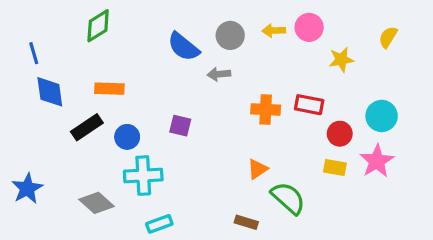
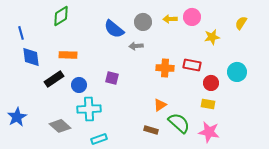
pink star: (377, 161) -> (209, 132), moved, turned -30
brown rectangle: (246, 222) -> (151, 130), moved

